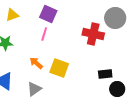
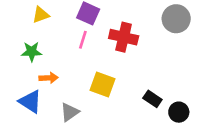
red cross: (93, 34) -> (124, 37), moved
orange arrow: (36, 63) -> (49, 78), moved, turned 136
black rectangle: (105, 74) -> (152, 99), moved, turned 40

